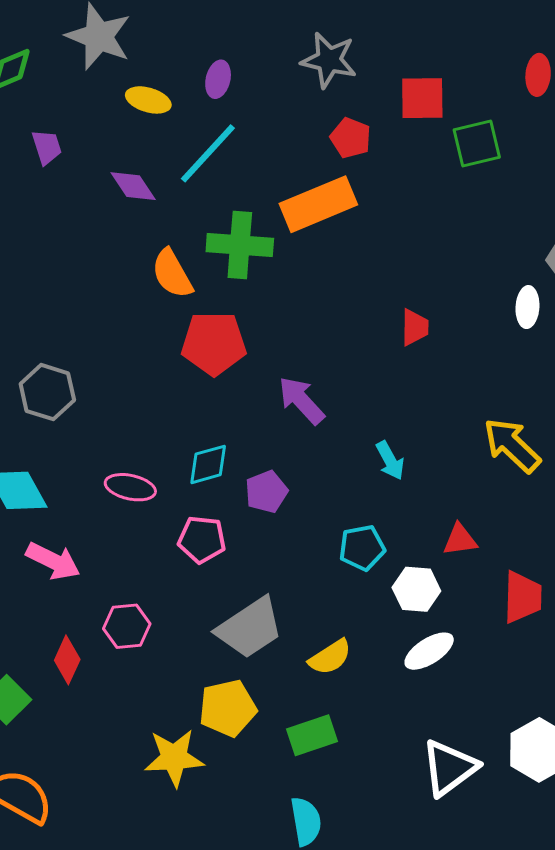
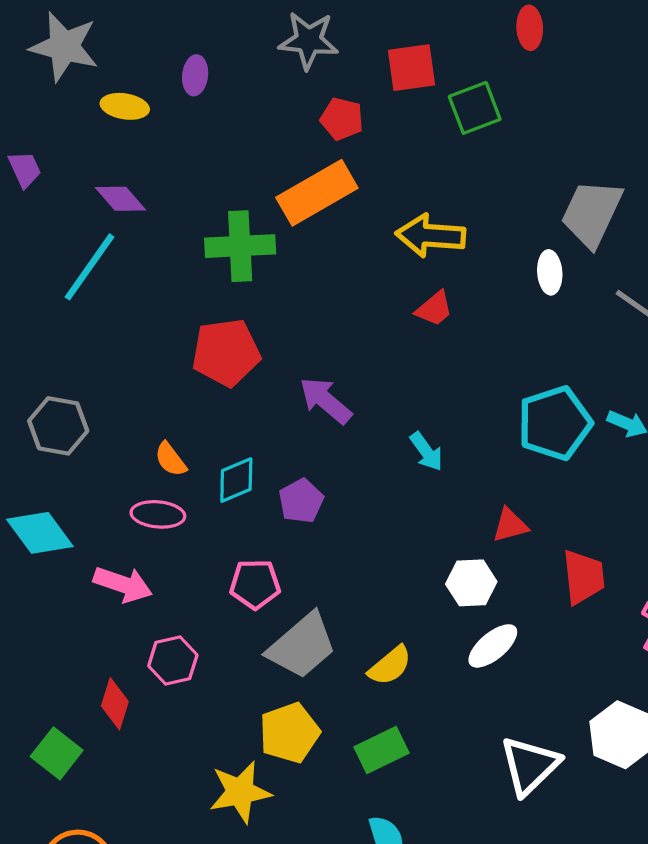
cyan line: (208, 153) -> (89, 267), moved
orange semicircle: (172, 274) -> (171, 459), moved, size x0.7
red trapezoid: (415, 327) -> (434, 309), turned 57
yellow arrow: (512, 445) -> (431, 236), moved, turned -32
pink pentagon: (202, 539) -> (255, 584), moved
cyan pentagon: (362, 548) -> (555, 423), moved, size x1.5
pink arrow: (53, 561) -> (123, 584), moved

